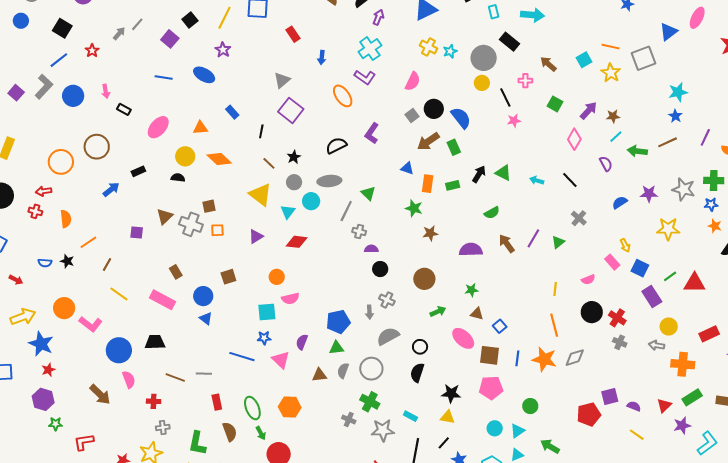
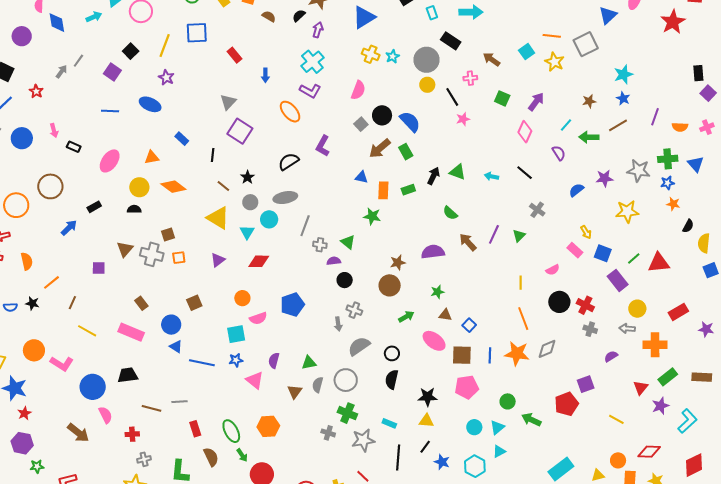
brown star: (613, 116) -> (589, 101), moved
green triangle: (368, 193) -> (348, 242), moved
green semicircle: (492, 213) -> (450, 213), turned 77
brown star: (430, 233) -> (398, 263), moved
blue pentagon: (338, 322) -> (292, 305), moved
blue line: (242, 357) -> (202, 363), moved
brown triangle: (319, 375) -> (295, 392), turned -42
purple semicircle: (634, 406) -> (611, 356), moved, turned -48
green arrow: (550, 446) -> (531, 420), moved

